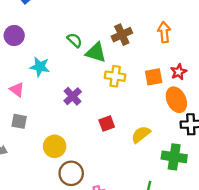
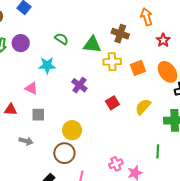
brown cross: (122, 35) -> (120, 34), moved, turned -36
green semicircle: (75, 40) -> (61, 39), moved
red star: (179, 72) -> (163, 40), moved
orange square: (154, 77) -> (138, 68), moved
brown circle: (71, 173) -> (64, 153), moved

